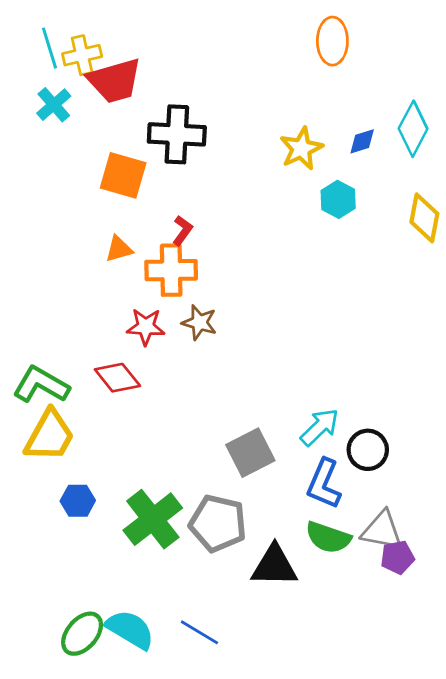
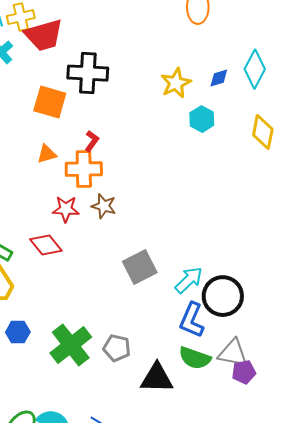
black circle: (368, 450) -> (223, 296), size x1.4
gray square: (250, 453) -> (140, 267), moved
gray pentagon: (218, 523) -> (117, 348), size x0.7

